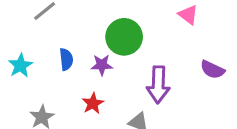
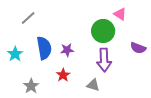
green circle: (124, 37) -> (103, 31), moved
blue semicircle: (66, 59) -> (44, 48), size x1.6

